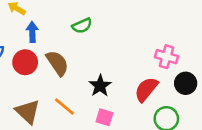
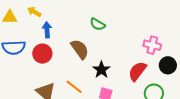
green semicircle: (82, 26) -> (98, 24), moved, turned 56
brown semicircle: (57, 63) -> (80, 49), moved

